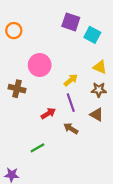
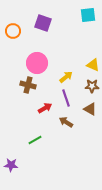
purple square: (71, 22) -> (43, 23), moved
cyan square: (92, 35) -> (88, 15), moved, turned -35
brown cross: (17, 89) -> (28, 85), moved

